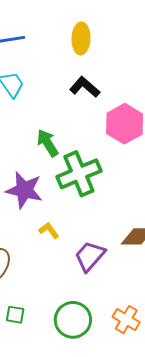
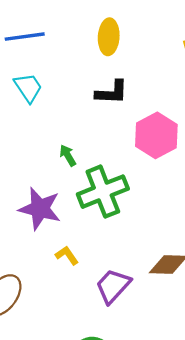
black L-shape: (85, 87) -> (112, 92), turned 140
green arrow: (48, 143) -> (68, 155), size x0.7

